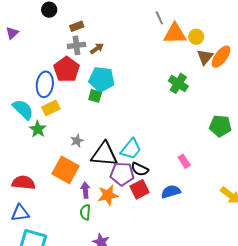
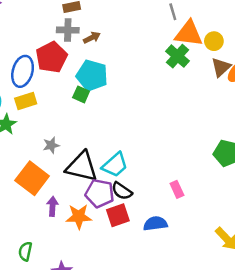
green cross: (178, 83) -> (178, 56), moved
green semicircle: (85, 212) -> (25, 251), moved

